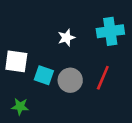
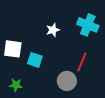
cyan cross: (110, 31) -> (88, 25), turned 30
gray circle: (70, 80) -> (67, 81), moved

